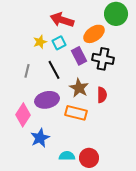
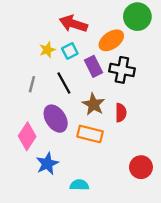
purple ellipse: (47, 100) -> (56, 119), turned 70
red circle: (89, 158) -> (141, 167), moved

